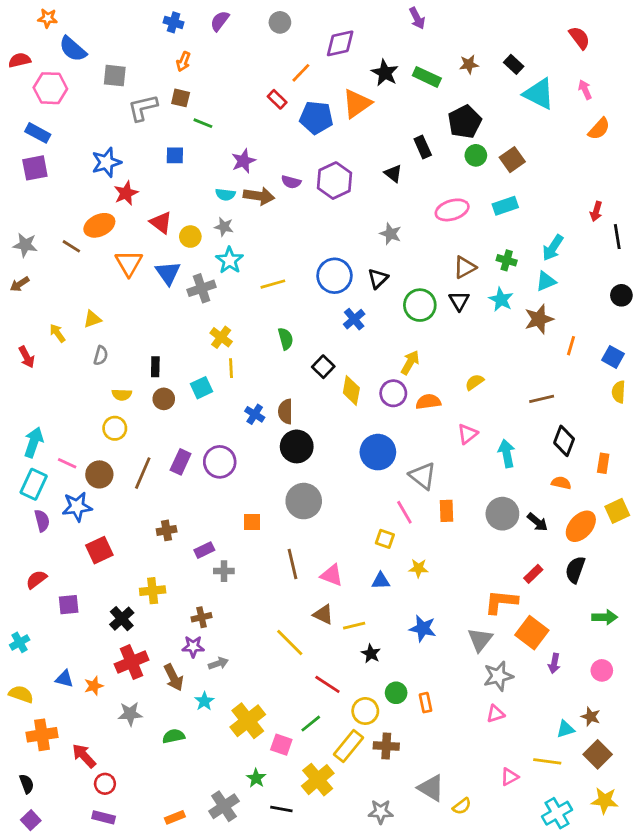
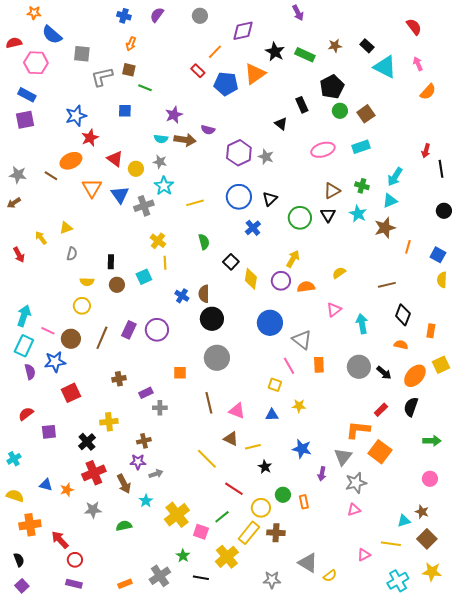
purple hexagon: (334, 181) -> (239, 153), moved
gray star: (390, 234) -> (266, 157), moved
purple arrow: (554, 663) -> (322, 474), moved

